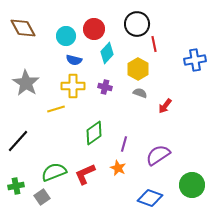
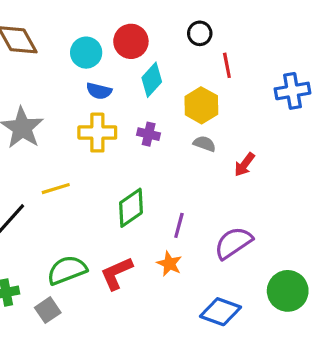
black circle: (137, 24) -> (200, 33), size x0.6
yellow line: (56, 109) -> (56, 189), moved

